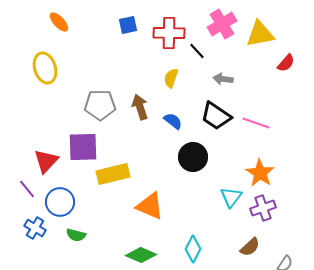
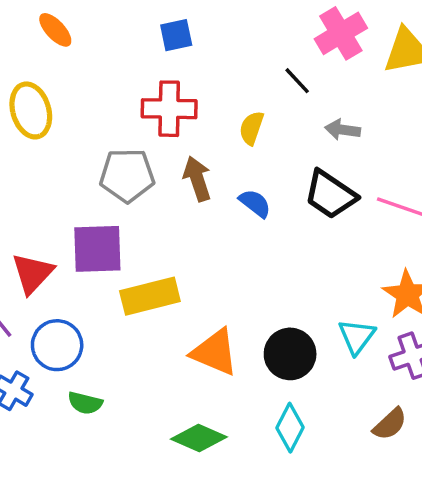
red cross: (169, 33) -> (169, 109), moved
black circle: (193, 157) -> (290, 354), moved

